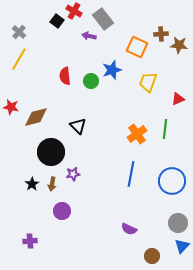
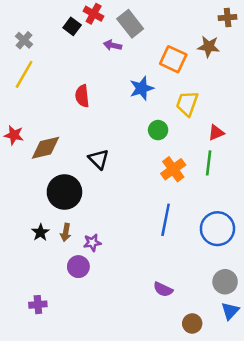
brown cross: (161, 34) -> (228, 18), moved
brown star: (179, 45) -> (209, 47), moved
green circle: (91, 81) -> (158, 130), moved
red triangle: (178, 99) -> (216, 133), moved
purple star: (73, 174) -> (92, 243), moved

